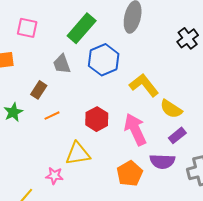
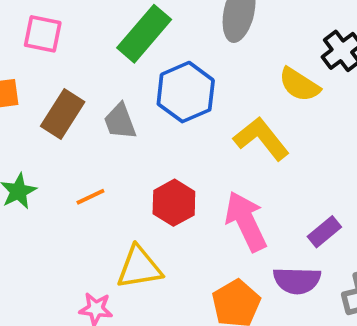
gray trapezoid: (62, 64) -> (120, 121), moved
brown rectangle: (39, 90) -> (63, 114), moved, size x1.4
yellow semicircle: (171, 109) -> (299, 85), moved

